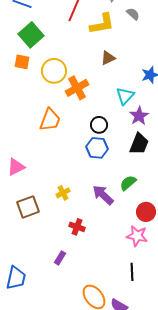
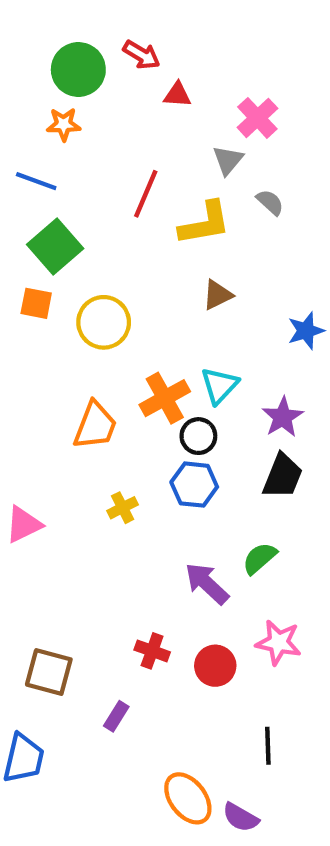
orange cross: (77, 88) -> (165, 398), moved
cyan triangle: (125, 96) -> (219, 386), moved
yellow cross: (63, 193) -> (123, 508), moved
brown square: (28, 207) -> (49, 672), moved, turned 35
red circle: (146, 212) -> (215, 666), moved
pink star: (137, 236) -> (278, 643), moved

